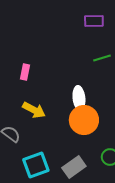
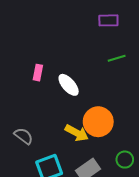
white ellipse: (79, 98) -> (69, 85), moved, turned -35
yellow arrow: (34, 110) -> (77, 133), moved

